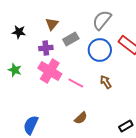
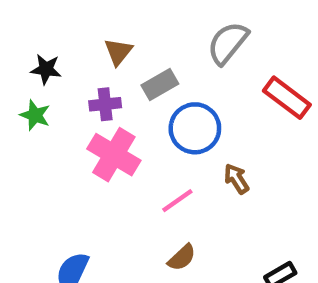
blue circle: (100, 50) -> (195, 128), moved
green star: (15, 70) -> (35, 115), moved
pink line: (76, 83) -> (177, 201), moved, turned -63

